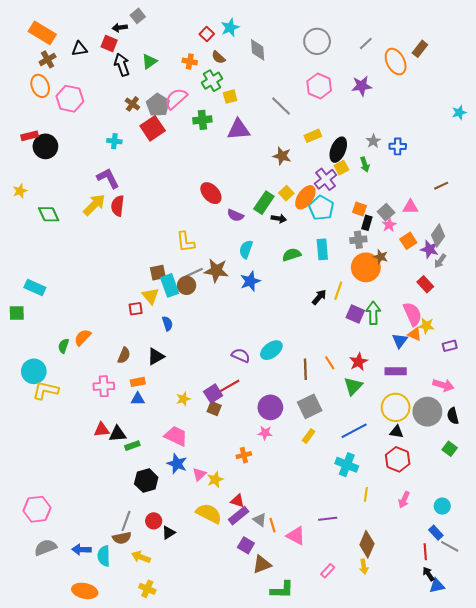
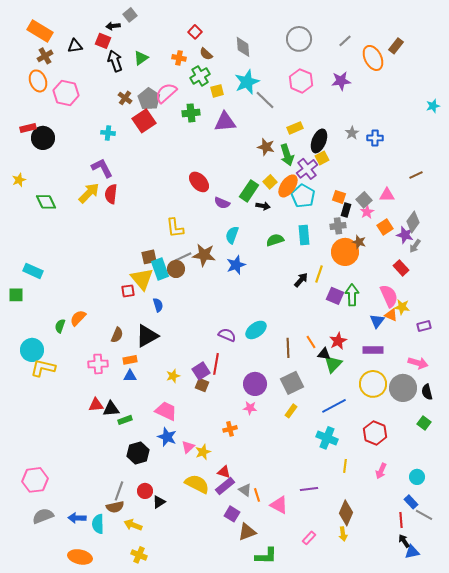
cyan star: (230, 28) -> (247, 82), moved, size x1.4
green arrow: (365, 164) -> (287, 155), moved, size x1.5
yellow triangle: (150, 296) -> (142, 279), size x1.4
black triangle: (156, 356) -> (147, 336), size x1.4
red line: (229, 386) -> (216, 364), turned -50
black triangle: (397, 432) -> (324, 354), moved

